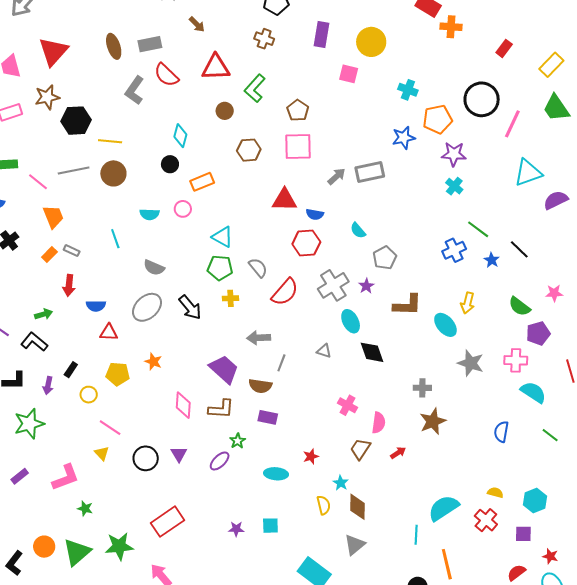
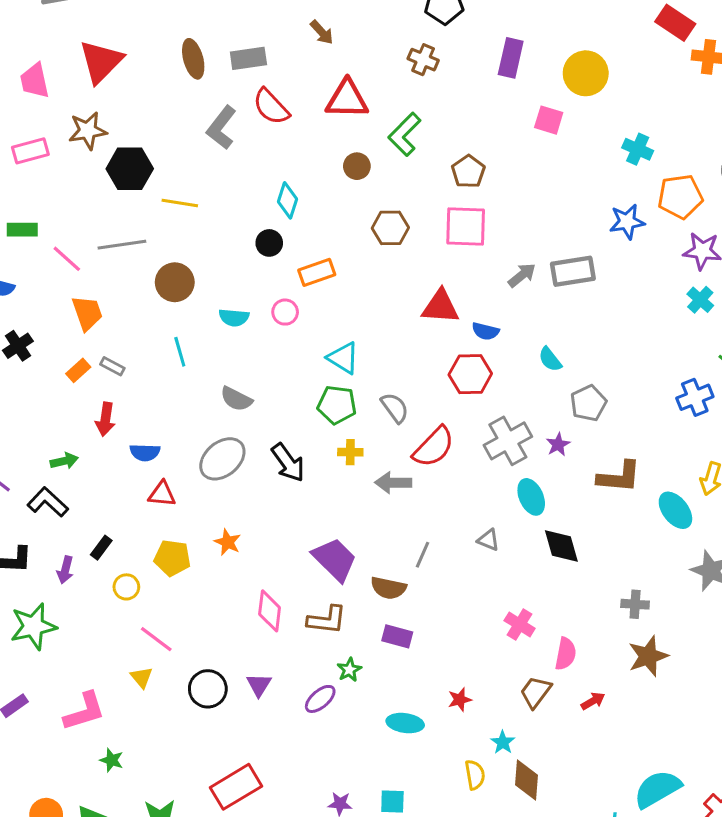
brown circle: (113, 173) -> (175, 282), moved
gray arrow: (259, 338) -> (393, 483), moved

